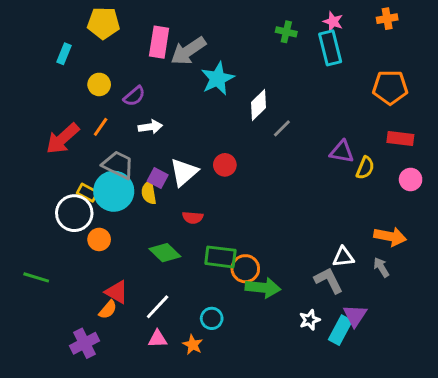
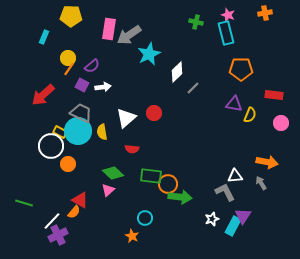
orange pentagon: (390, 87) -> (241, 69), moved
orange line: (101, 127) -> (69, 69), moved
purple square: (158, 178) -> (82, 85), moved
green line: (36, 277) -> (24, 203), moved
white line: (158, 307) -> (52, 221), moved
pink triangle: (158, 339) -> (108, 190), moved, turned -40

